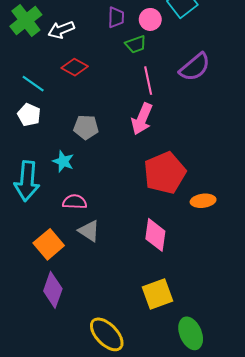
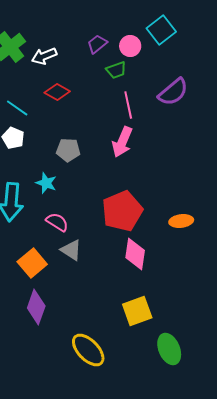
purple trapezoid: (116, 17) -> (97, 44), turned -130
red pentagon: (165, 173) -> (122, 211), moved
pink semicircle: (75, 202) -> (57, 222), turned 30

